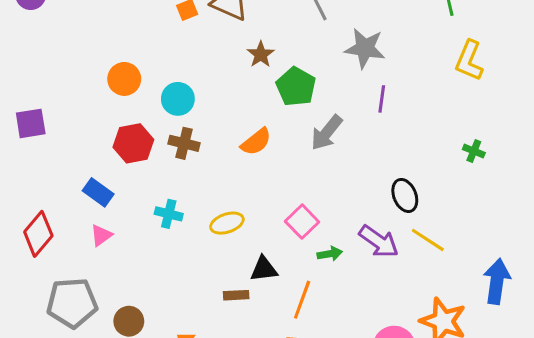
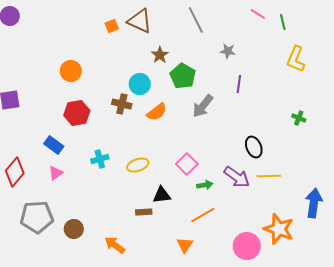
gray star: (365, 48) -> (228, 51), size x0.6
cyan circle: (178, 99) -> (140, 84), moved
brown cross: (184, 143) -> (122, 104), moved
cyan cross: (169, 214) -> (100, 159), turned -30
yellow line: (428, 240) -> (269, 176), turned -35
orange line: (302, 300) -> (203, 215), moved, turned 40

